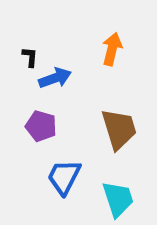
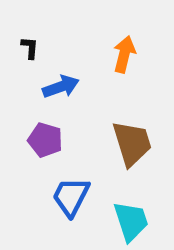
black L-shape: (30, 57) -> (30, 48), moved

